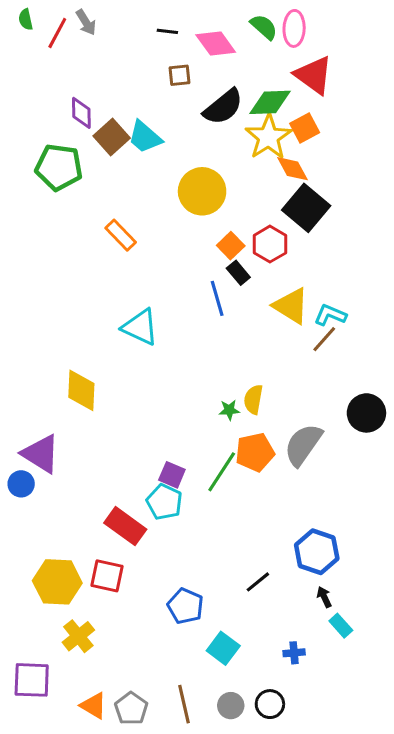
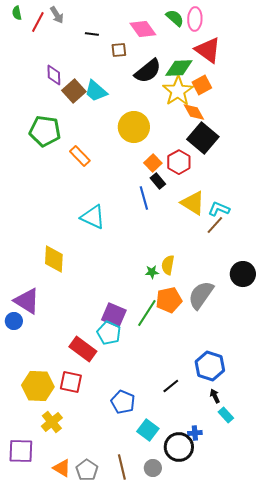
black line: (167, 31) -> (92, 34), moved
green pentagon: (59, 167) -> (45, 131), moved
purple square: (172, 475) -> (114, 315), size x1.4
black circle: (270, 704) -> (179, 447), moved, size x1.5

